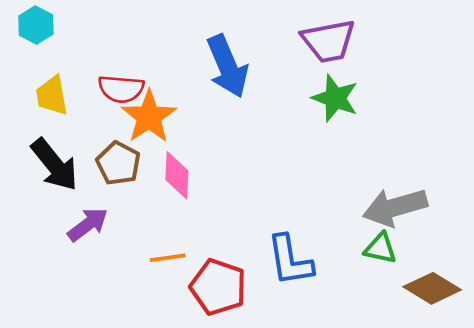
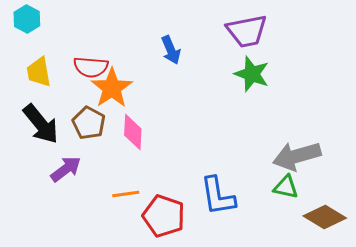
blue arrow: (227, 66) -> (171, 50), size x0.6

